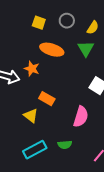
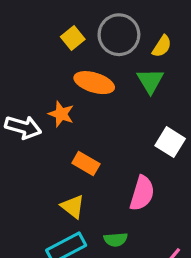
gray circle: (67, 21) -> (119, 35), size x1.6
yellow square: (39, 23) -> (73, 38), turned 32
yellow triangle: (31, 116) -> (73, 206), moved

